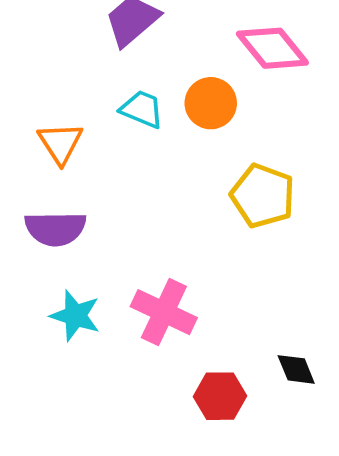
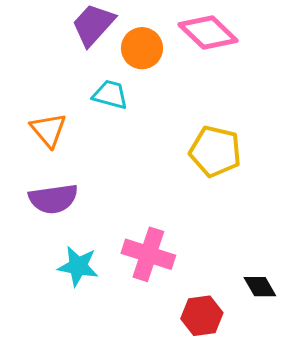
orange circle: (211, 103) -> (142, 48), moved

